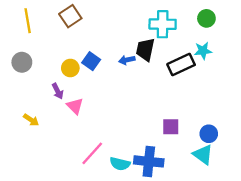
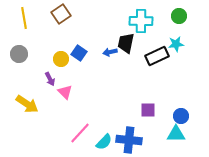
yellow arrow: (31, 120) -> (27, 104), size x1.6
cyan triangle: (203, 155) -> (176, 134), turned -36
cyan semicircle: (120, 164) -> (104, 142), turned -60

